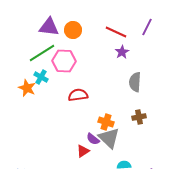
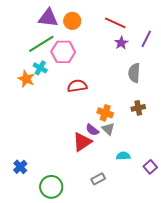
purple line: (147, 27) -> (146, 39), moved
gray triangle: (109, 138) -> (108, 129), size x0.6
red triangle: (83, 151) -> (82, 142), size x1.5

